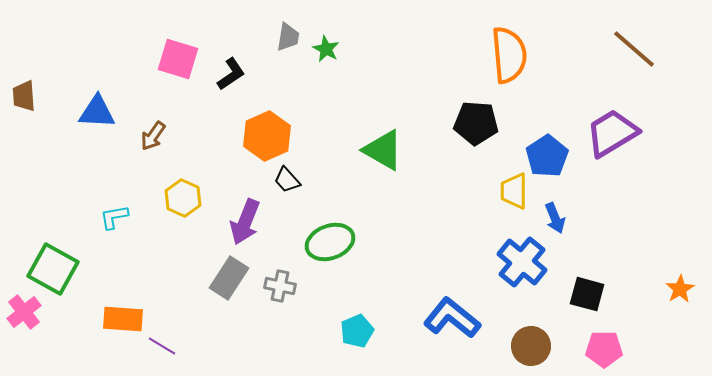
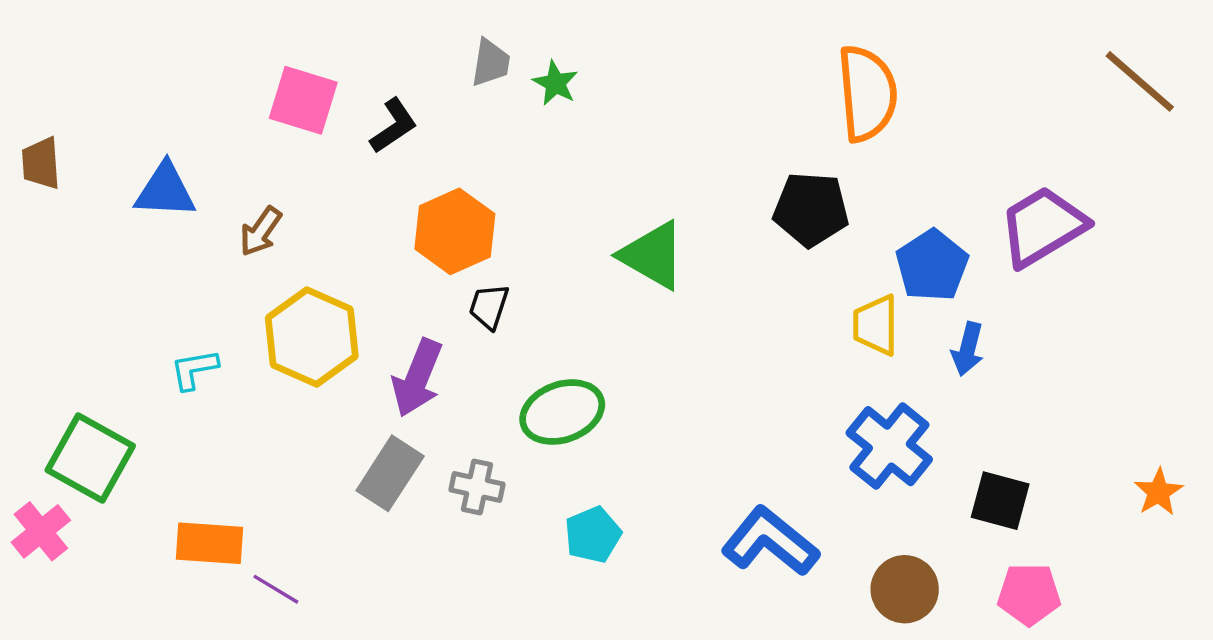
brown line: (634, 49) -> (1140, 81), moved
black trapezoid: (287, 180) -> (489, 306), turned 60
yellow hexagon: (183, 198) -> (312, 337), size x1.5
blue arrow: (555, 218) -> (968, 349), moved, turned 36
cyan pentagon: (357, 331) -> (593, 535), moved

